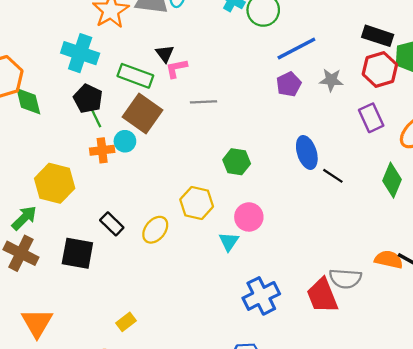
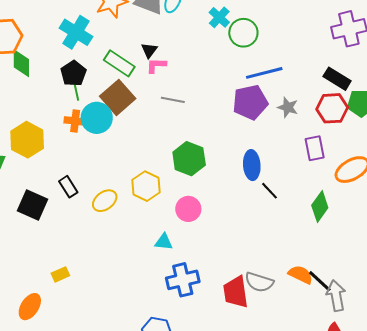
purple pentagon: (289, 84) -> (250, 102), size x1.6
cyan circle: (125, 141) -> (97, 118), size x1.6
green hexagon: (237, 162) -> (189, 159), size x1.4
cyan triangle: (229, 242) -> (164, 242), moved, turned 48

